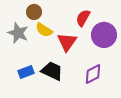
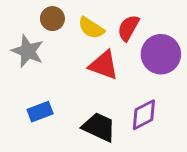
yellow semicircle: (44, 30) -> (91, 28), moved
red triangle: (67, 42) -> (104, 65), turned -45
black trapezoid: (52, 71) -> (99, 127), moved

